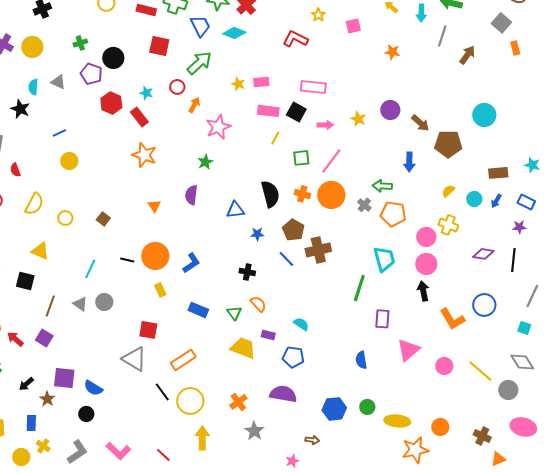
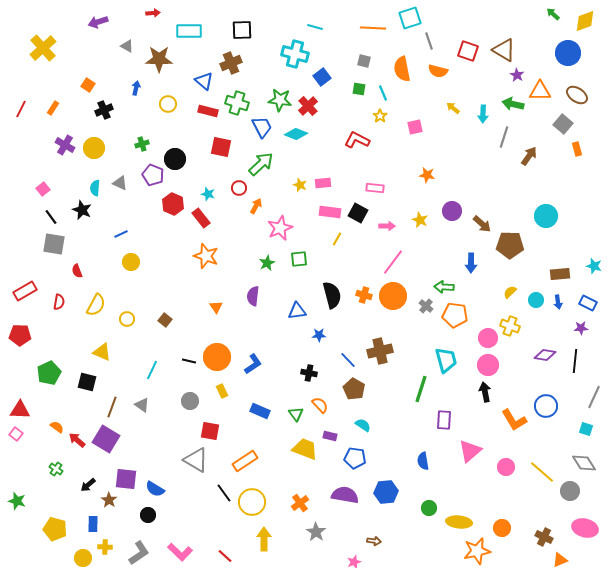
orange star: (392, 52) -> (427, 175), moved
pink rectangle: (313, 87) -> (375, 188), size x0.7
green square: (301, 158) -> (299, 259), moved
blue arrow: (496, 201) -> (558, 302), turned -40
brown pentagon: (293, 230) -> (354, 389), moved
gray circle: (104, 302) -> (190, 401), moved
purple square: (44, 338) -> (106, 439), size x1.5
blue hexagon: (334, 409) -> (386, 492), moved
yellow cross: (43, 446) -> (105, 547), turned -32

